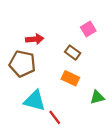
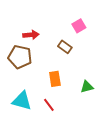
orange rectangle: (70, 78) -> (55, 79), moved, turned 56
cyan triangle: (35, 101) -> (22, 101), moved

